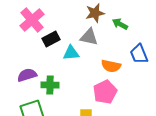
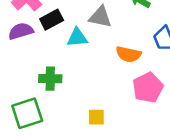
purple semicircle: (27, 75) -> (21, 31), moved
pink pentagon: (105, 92) -> (148, 88), moved

